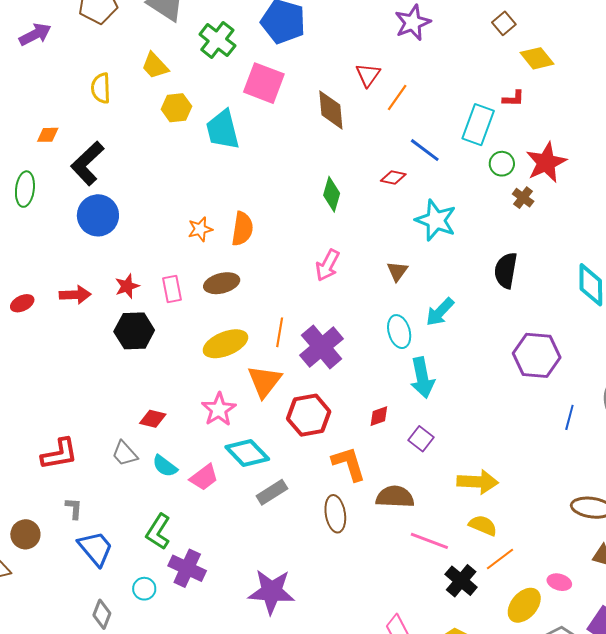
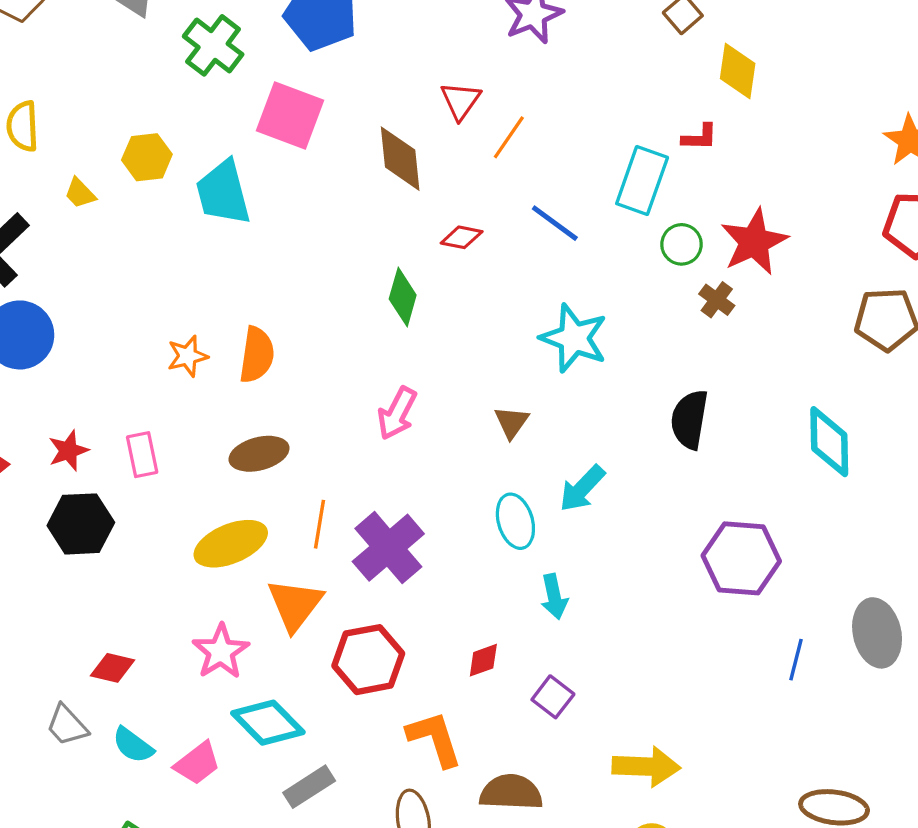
yellow diamond: (537, 58) -> (738, 71), turned 48
yellow trapezoid: (155, 66) -> (80, 193), moved, size x0.7
red diamond: (393, 177) -> (462, 237), moved
brown ellipse: (222, 283) -> (259, 454), moved
cyan arrow: (422, 378) -> (554, 597), size x0.7

